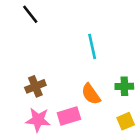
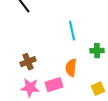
green cross: (124, 86) -> (97, 51), moved
orange semicircle: (91, 94) -> (71, 68), turned 42

